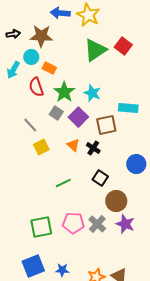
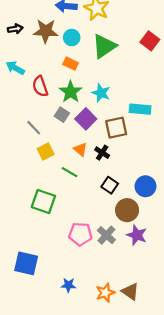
red square: (123, 46) -> (150, 41), moved
cyan circle: (31, 57) -> (72, 38), moved
orange rectangle: (49, 68) -> (71, 64), moved
cyan arrow: (13, 70) -> (15, 68), turned 90
blue circle: (136, 164) -> (145, 186), moved
green line: (63, 183) -> (69, 172), moved, turned 56
green square: (41, 227) -> (43, 201), moved, turned 30
blue square: (33, 266) -> (26, 263), moved, turned 35

